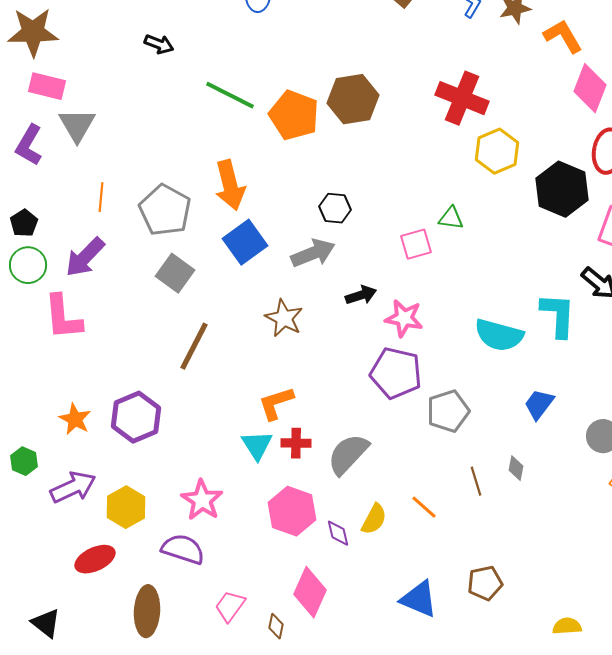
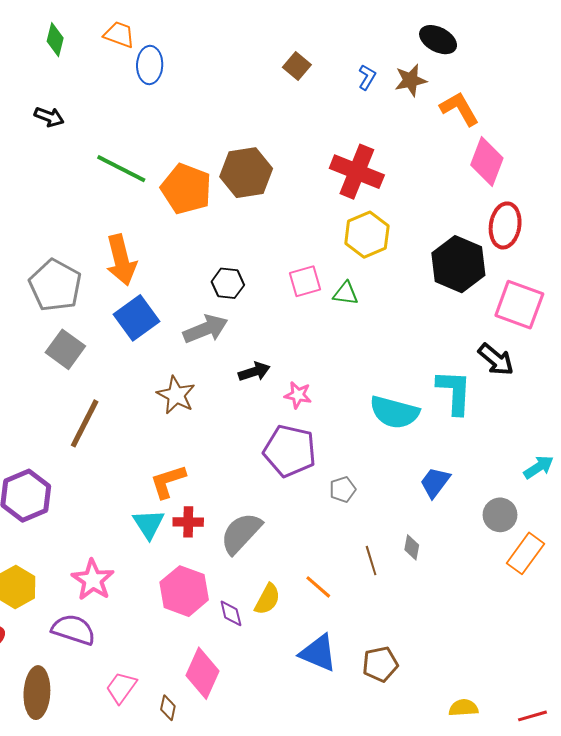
yellow hexagon: (497, 151) -> (367, 235), moved
pink square: (416, 244) -> (305, 281), moved
pink star: (404, 318) -> (298, 395), size x0.7
gray pentagon: (448, 411) -> (343, 489), size x0.6
blue triangle: (419, 599) -> (318, 653), moved

